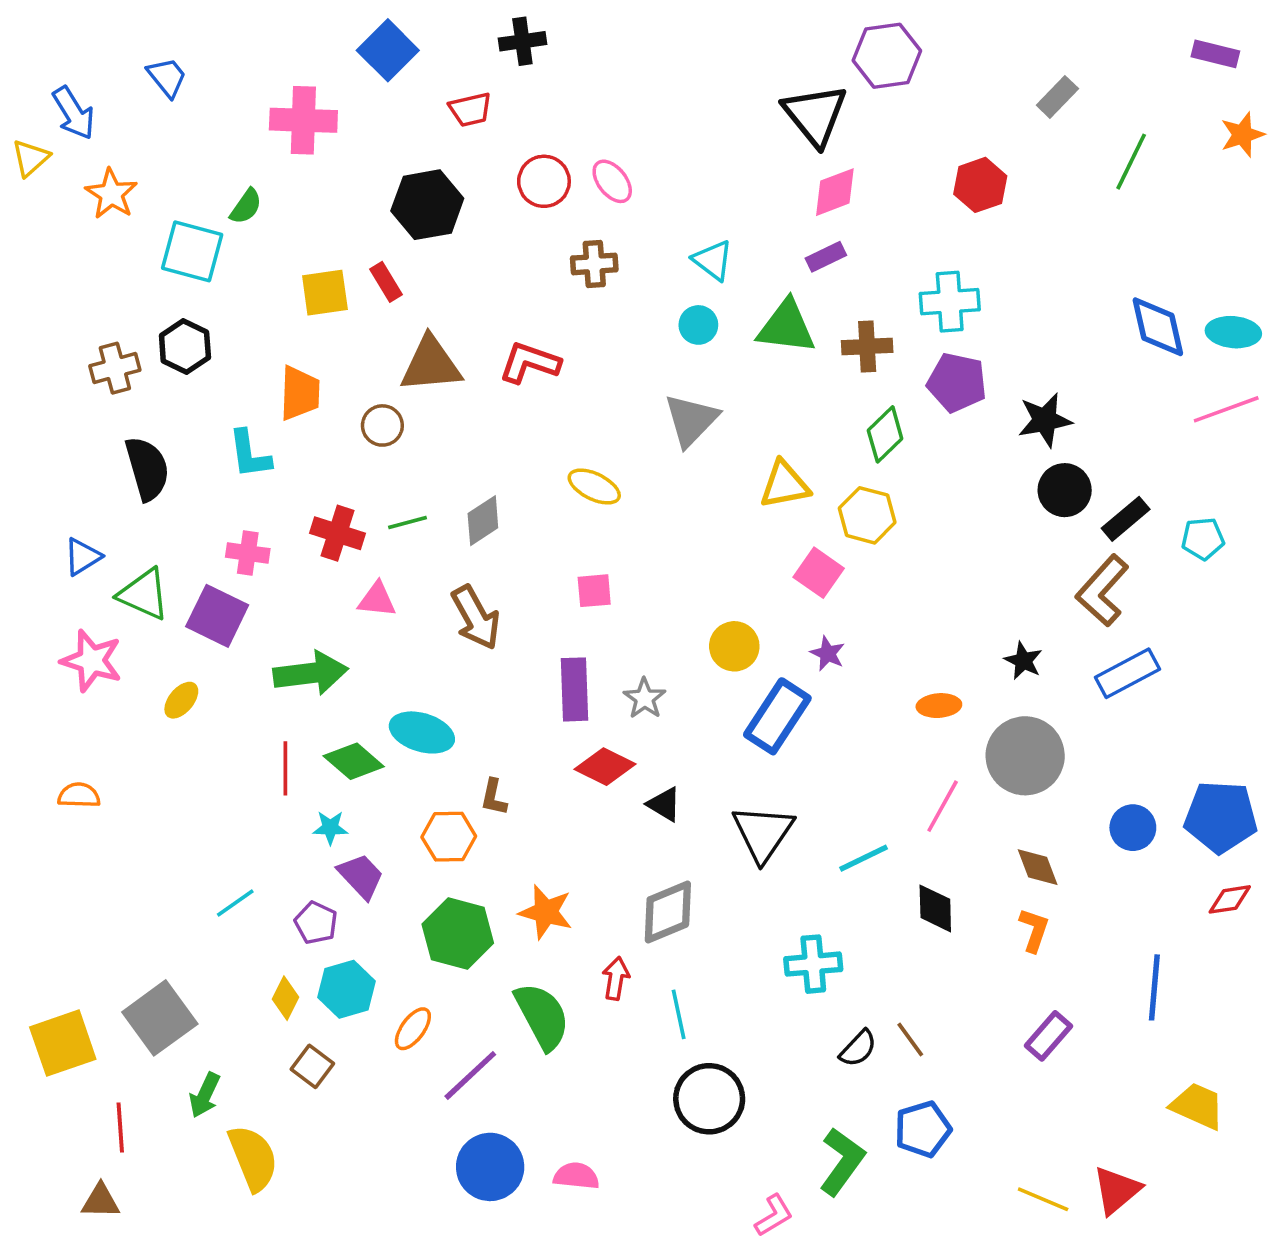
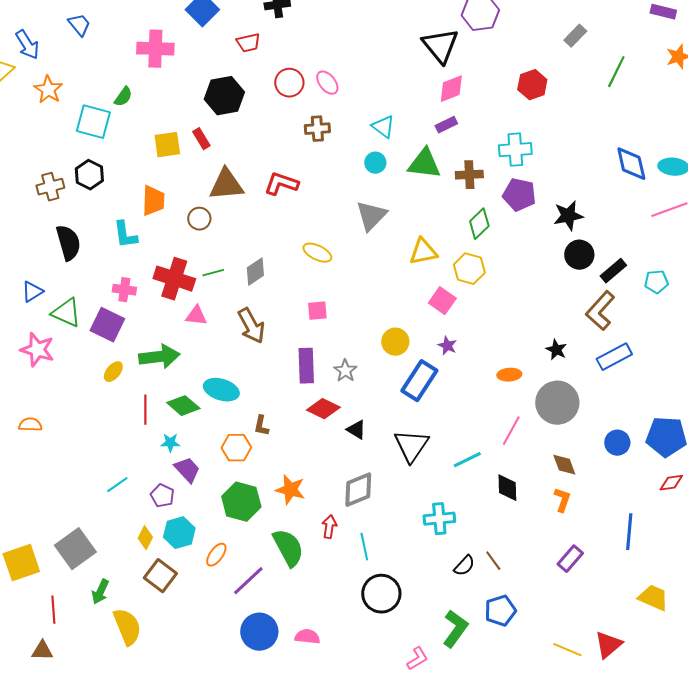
red cross: (338, 533) -> (174, 279), size x1.4
yellow ellipse: (181, 700) -> (113, 372), moved
brown square: (312, 1066) -> (160, 576), size x1.4

